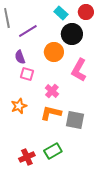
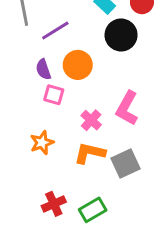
orange circle: (54, 52) -> (78, 65), moved
pink L-shape: (79, 70) -> (127, 108), moved
gray square: (75, 120) -> (126, 164), turned -36
red cross: (27, 157) -> (54, 204), moved

